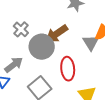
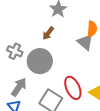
brown arrow: (57, 34) -> (48, 33), moved, size x0.6
red ellipse: (68, 69) -> (73, 88), moved

